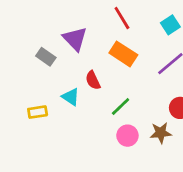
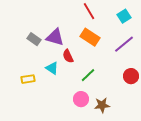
purple triangle: (75, 39) -> (55, 37), moved, turned -30
brown star: (161, 133) -> (102, 105), moved
pink circle: (127, 136) -> (81, 99), moved

